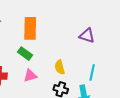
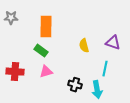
purple triangle: (87, 36) -> (113, 43), moved
yellow semicircle: (60, 67) -> (84, 46), moved

